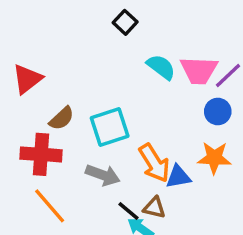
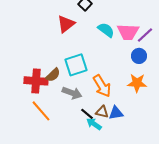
red triangle: (27, 79) -> (66, 24), moved
brown semicircle: (62, 118) -> (53, 75), moved
blue triangle: (178, 177) -> (116, 113), moved

